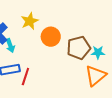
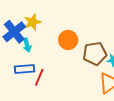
yellow star: (30, 21) -> (33, 22), moved

